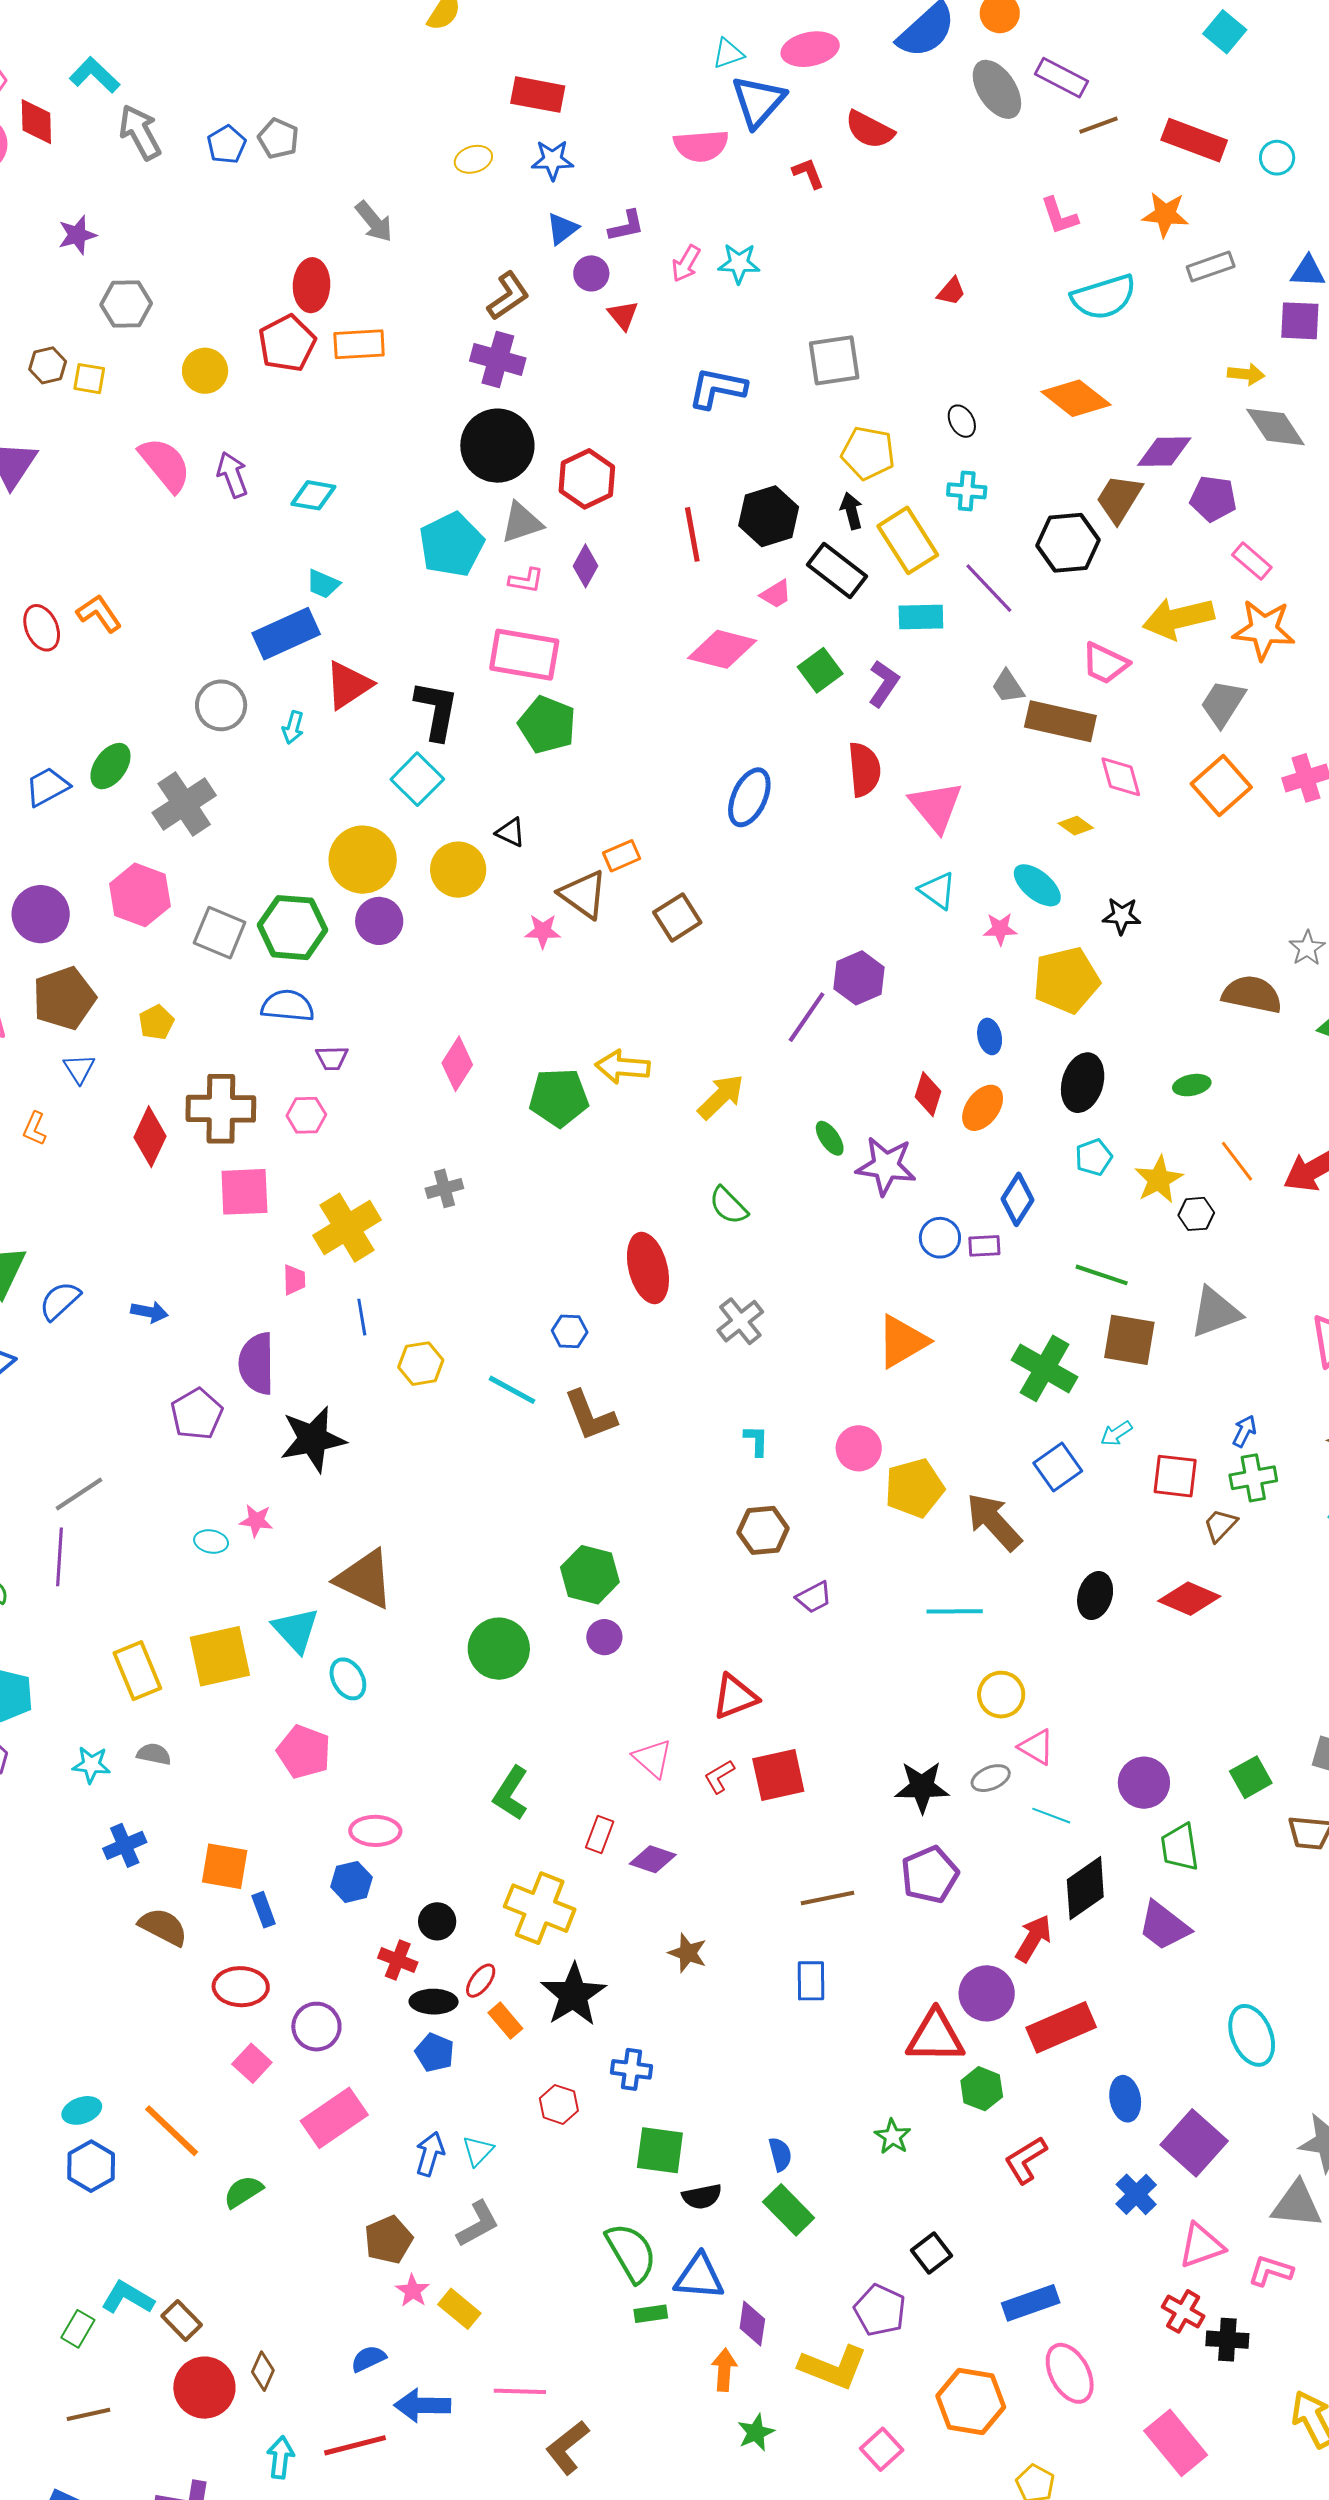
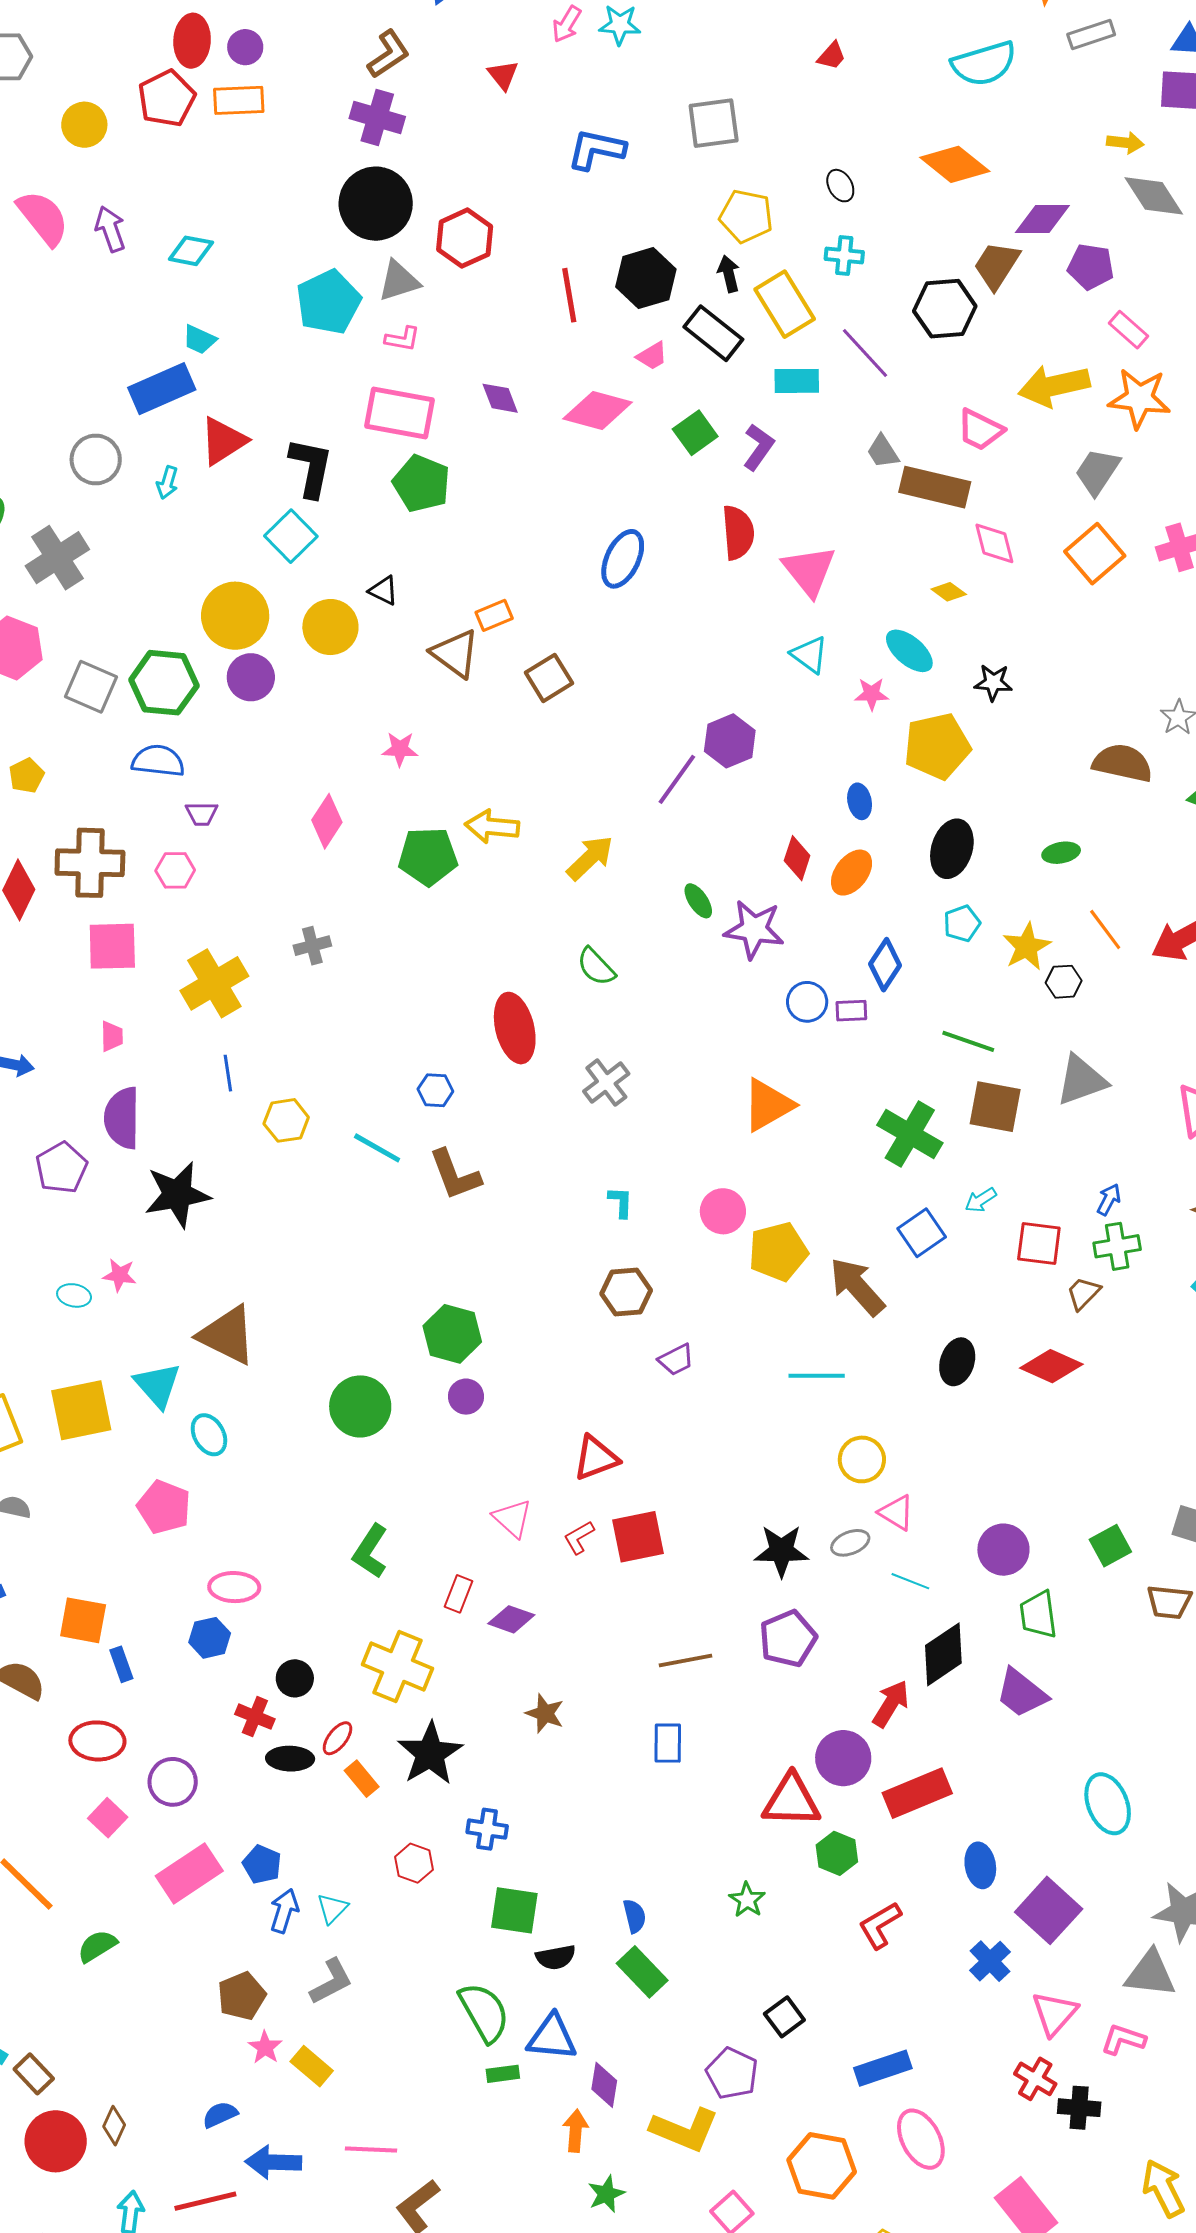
purple circle: (591, 273) -> (245, 47), moved
purple diamond: (586, 566) -> (500, 398), moved, turned -51
pink star: (543, 931) -> (400, 749), moved
pink trapezoid: (294, 1280) -> (112, 1036), moved
blue pentagon: (435, 2053) -> (262, 1864), moved
pink triangle: (1201, 2246) -> (1054, 2013), turned -30

